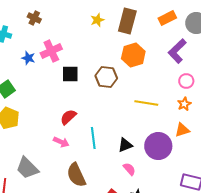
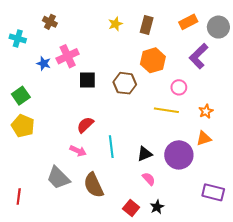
brown rectangle: (127, 21) -> (147, 25), size x0.7
pink circle: (186, 81) -> (179, 87), moved
gray trapezoid: (27, 168) -> (58, 178), moved

